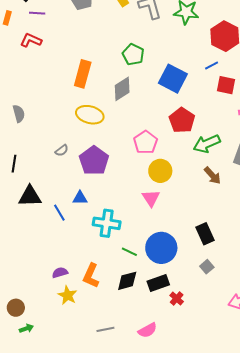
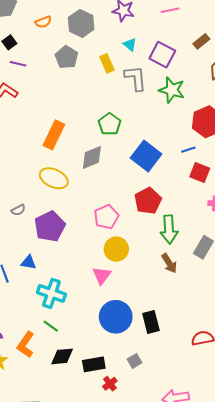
green arrow: (207, 144) -> (169, 229), turned -80
blue circle: (161, 248) -> (116, 317), moved
green line: (129, 252) -> (51, 326), moved
gray square: (207, 267) -> (135, 361), moved

